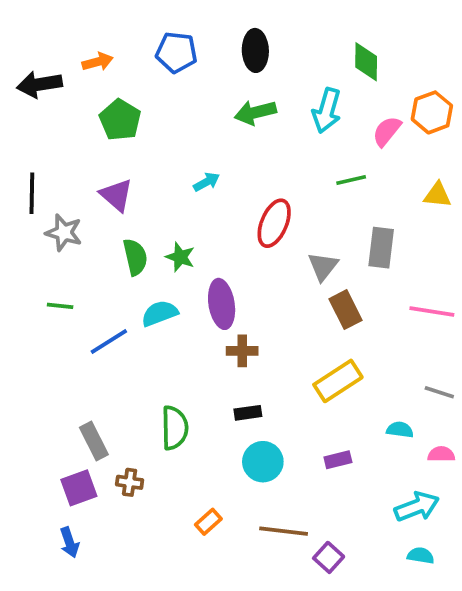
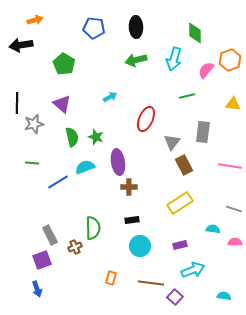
orange arrow: (98, 62) -> (35, 20), moved
gray star: (64, 233) -> (34, 124), turned -30
brown cross: (130, 482) -> (75, 247), moved, turned -32
cyan arrow: (417, 507) -> (193, 270), moved
orange rectangle: (208, 522) -> (111, 278), turned -32

